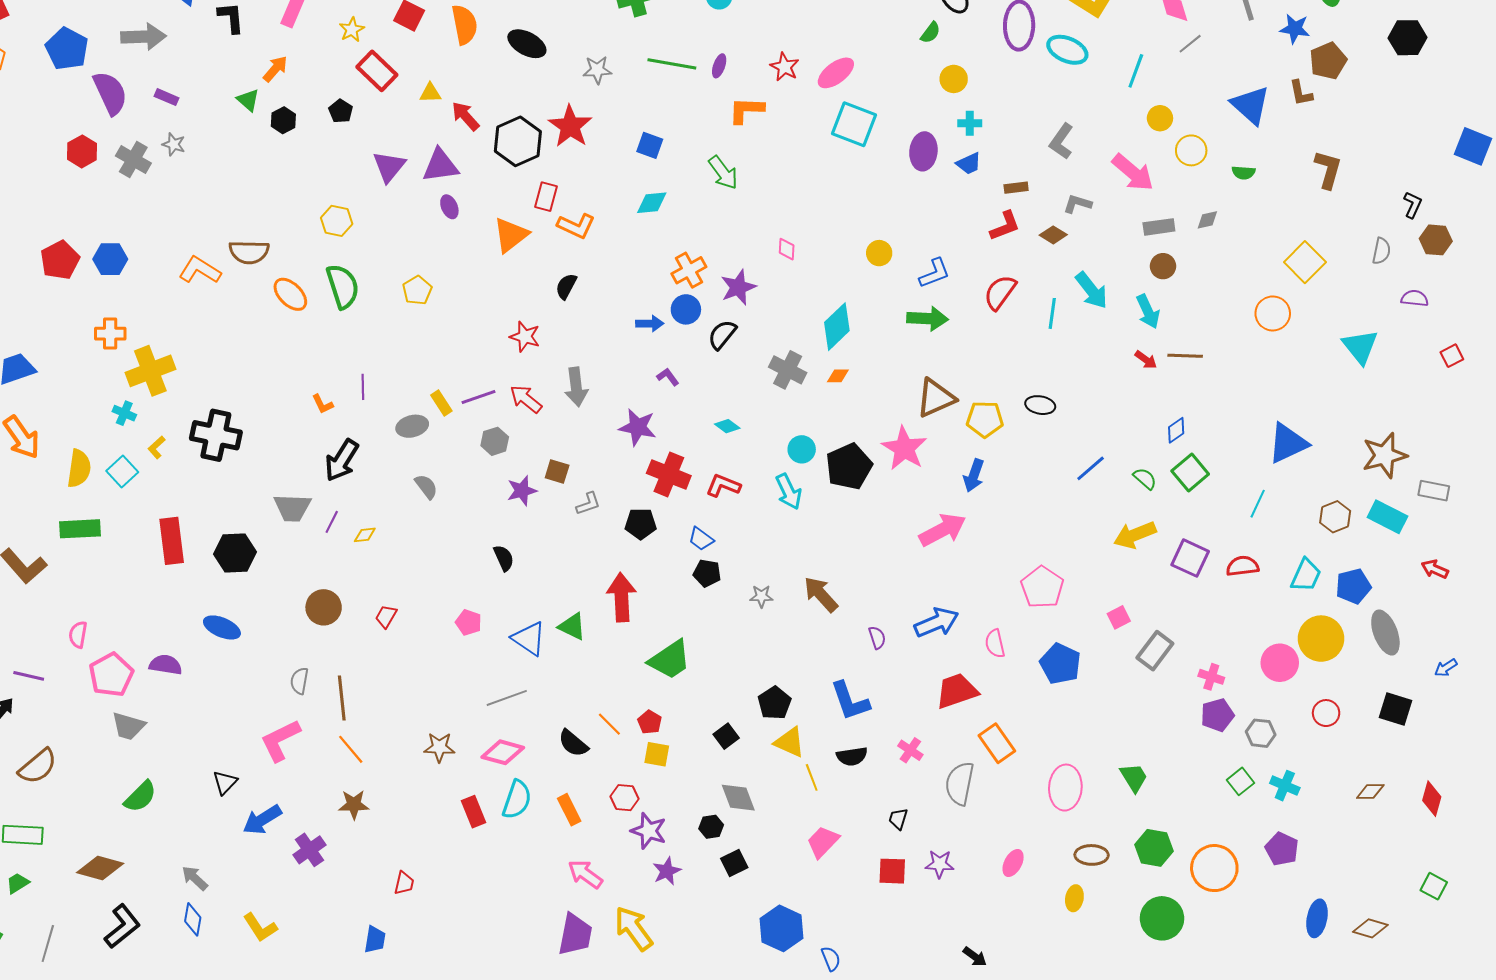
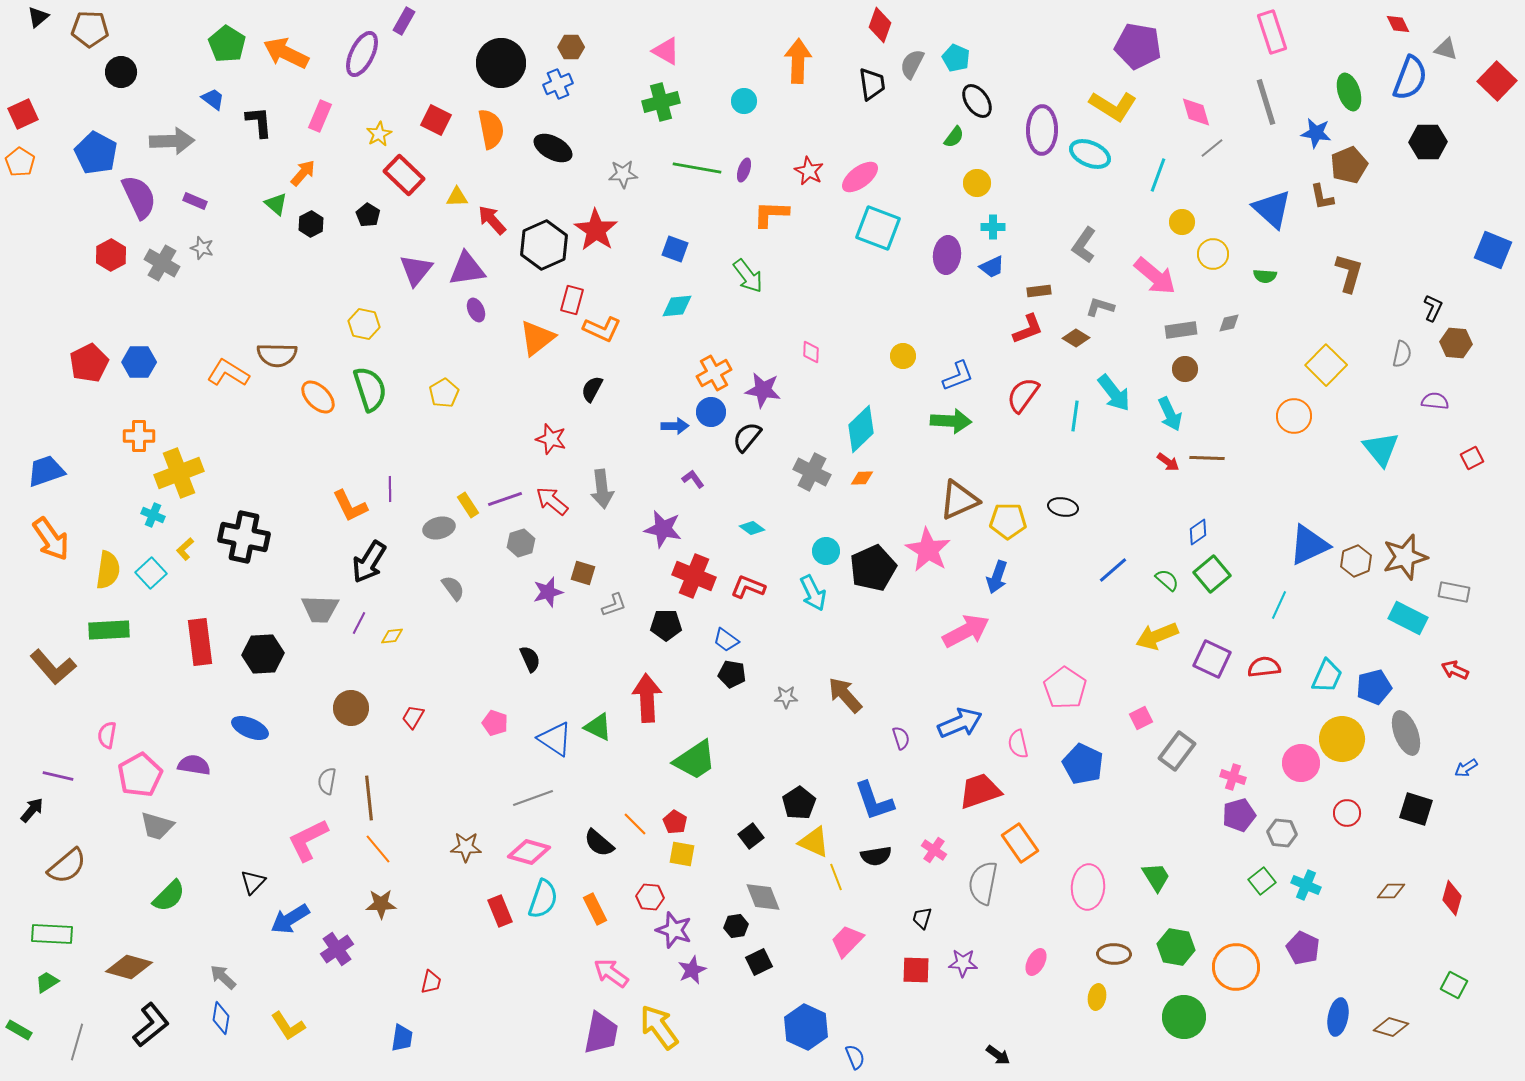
purple star: (738, 287) -> (763, 390), turned 30
orange L-shape: (323, 404) -> (350, 506), size x1.6
brown hexagon: (1335, 517) -> (1356, 561), moved

